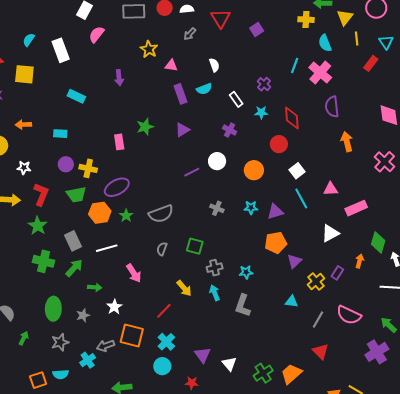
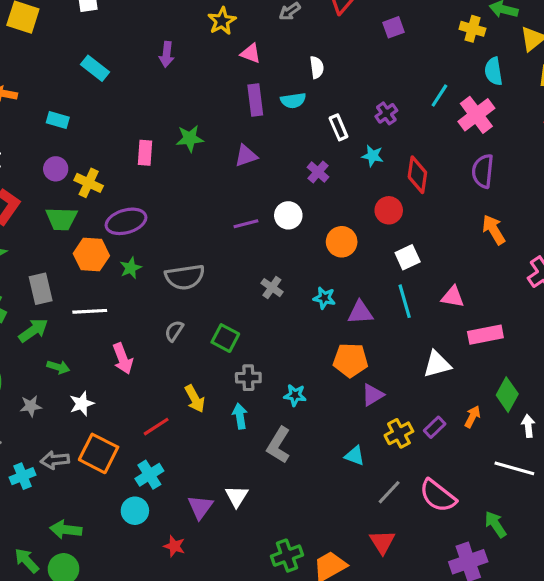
orange arrow: (347, 142) -> (494, 230), turned -30
white triangle: (229, 364) -> (237, 496), moved

